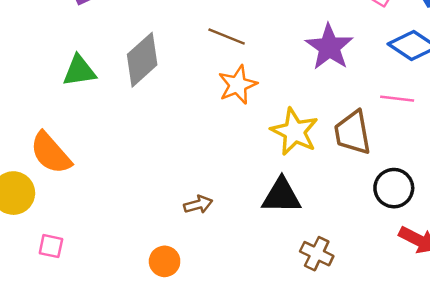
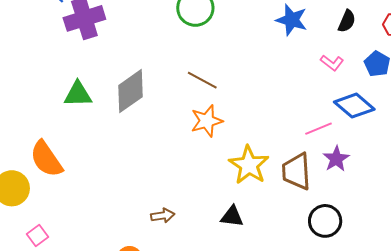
purple star: (329, 47) -> (336, 159), moved, size x0.7
pink line: (397, 99) -> (318, 129), moved, turned -36
black triangle: (281, 196) -> (232, 216), size x0.7
pink square: (51, 246) -> (38, 236), turned 35

